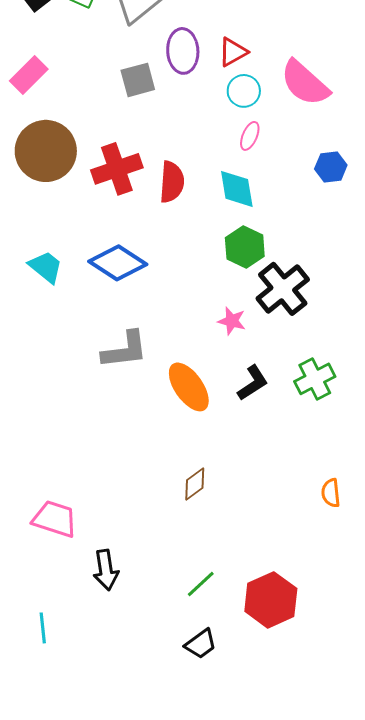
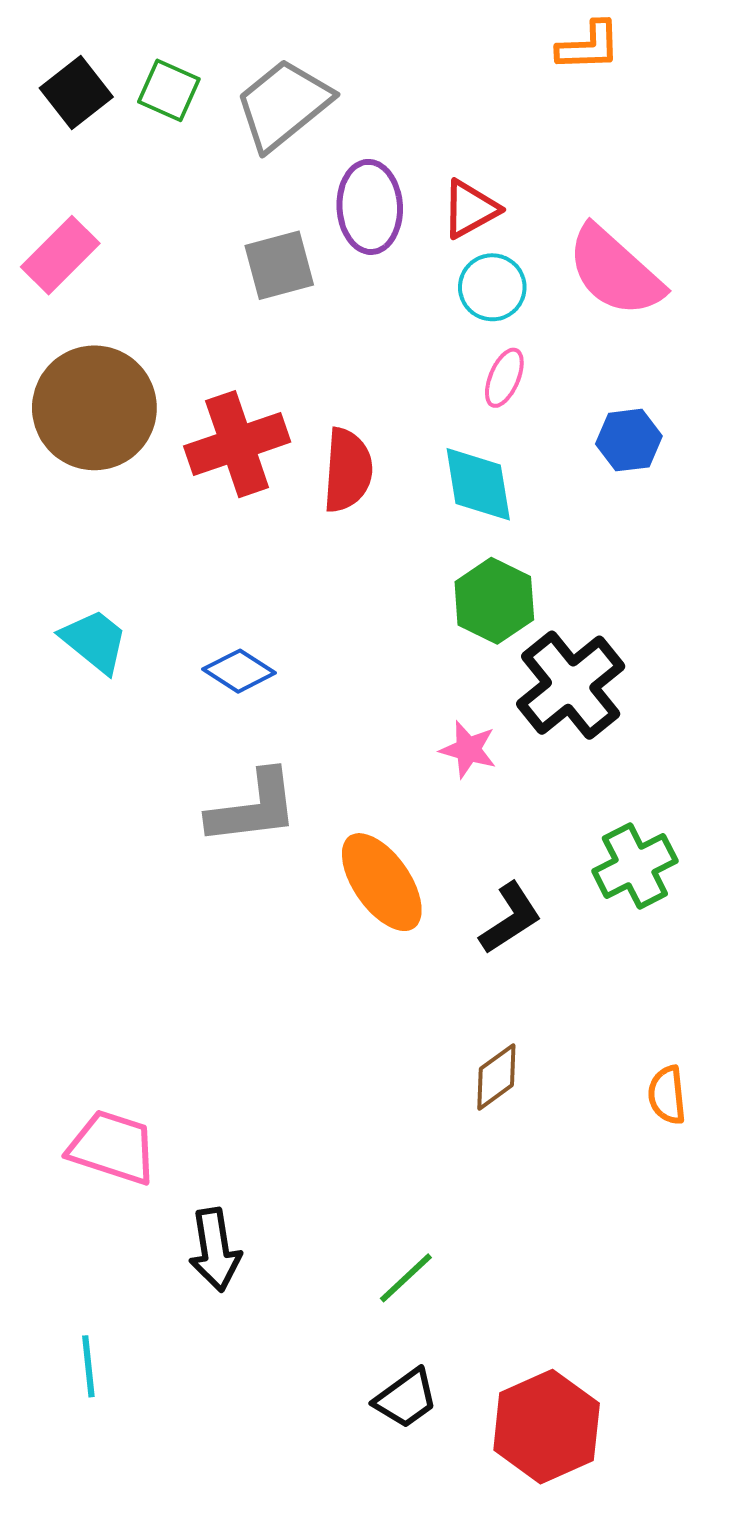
blue hexagon: (331, 167) -> (629, 440), moved
blue diamond: (118, 263) -> (239, 671), moved, size x0.6
black L-shape: (253, 383) -> (510, 918), moved
brown diamond: (195, 484) -> (496, 1077), moved
red hexagon: (271, 600) -> (547, 1427), moved

